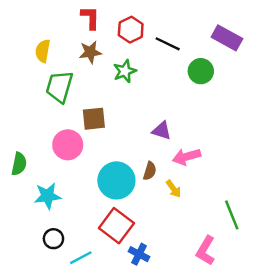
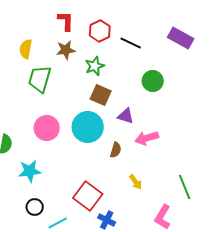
green circle: (201, 71) -> (153, 81), moved
brown square: (94, 119) -> (101, 95), moved, turned 30
cyan circle: (116, 180) -> (88, 127), moved
yellow arrow: (173, 189) -> (136, 182), moved

